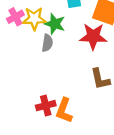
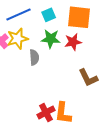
green star: (55, 24) -> (51, 39), moved
red star: (93, 36) -> (73, 42), size x0.7

